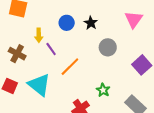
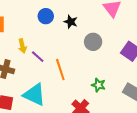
blue circle: (67, 23) -> (46, 16), moved
orange line: (70, 67) -> (60, 70), turned -50

